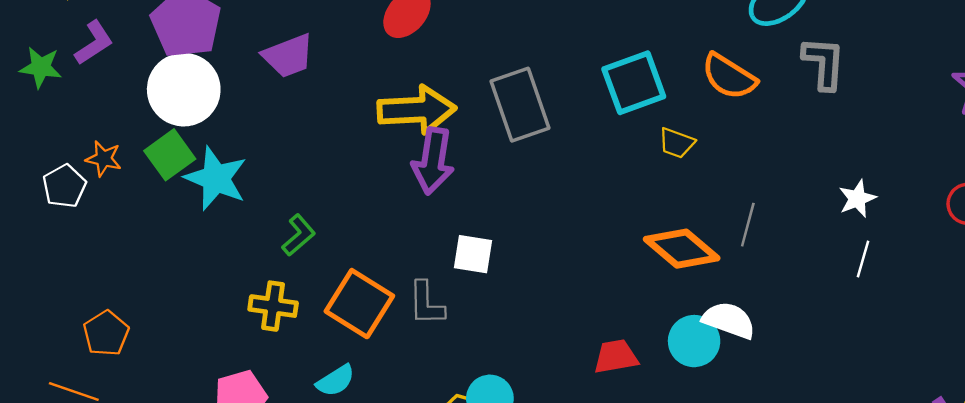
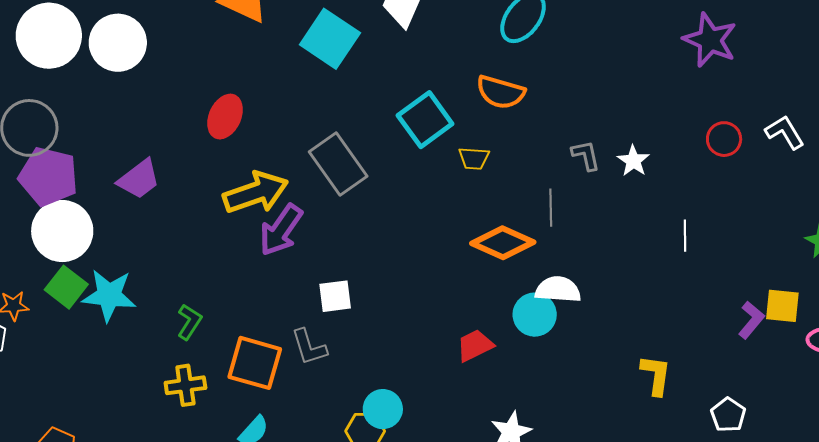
gray L-shape: (824, 63) -> (586, 155), moved, size x0.7
purple arrow: (433, 161) -> (281, 230), turned 42
white line: (863, 259) -> (685, 236), moved

